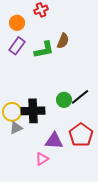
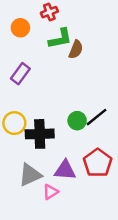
purple rectangle: (17, 46) -> (20, 74), moved
green L-shape: (44, 50) -> (60, 39), moved
yellow circle: (12, 112) -> (14, 123), moved
gray triangle: (16, 128) -> (30, 175), moved, size x1.5

